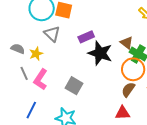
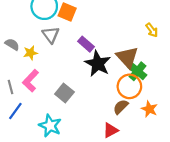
purple rectangle: (86, 37) -> (86, 44), turned 56
brown triangle: (127, 43) -> (127, 57), size x1.6
gray line: (24, 73) -> (11, 87), moved
red triangle: (123, 113) -> (111, 130), turned -35

